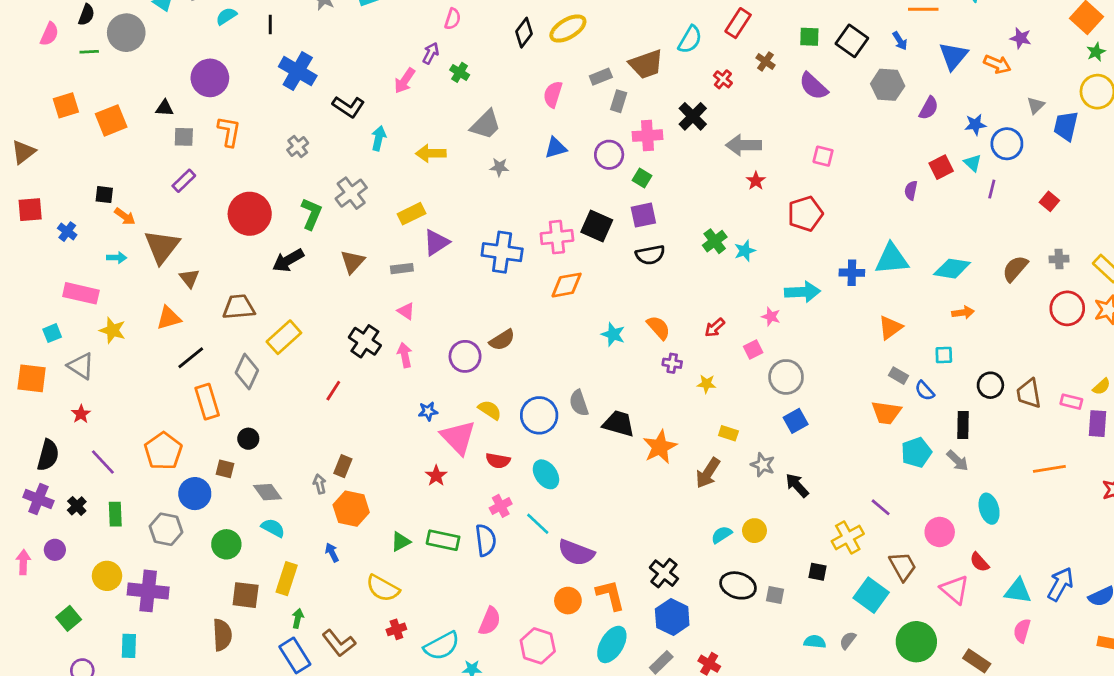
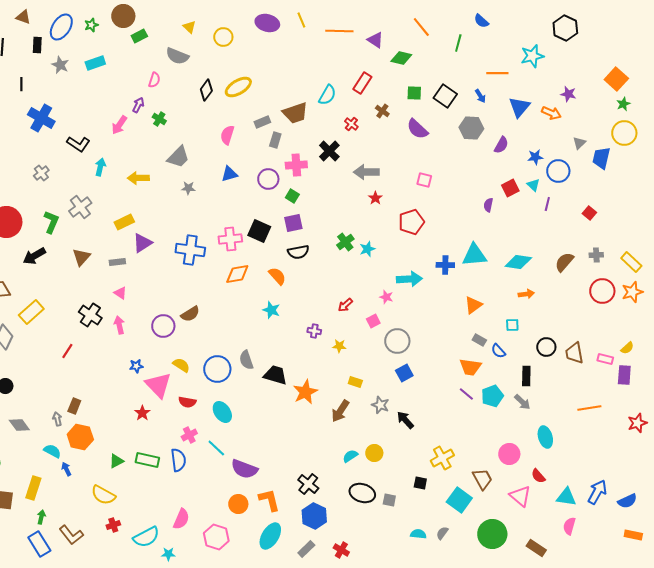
orange semicircle: (658, 328) -> (277, 276), moved
purple line: (881, 507) -> (466, 394), moved
cyan semicircle: (273, 528) -> (52, 451), moved

